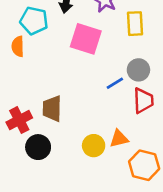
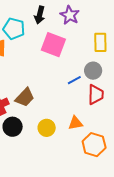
yellow rectangle: (135, 24) -> (100, 42), moved
brown trapezoid: (52, 109) -> (25, 97), turned -140
yellow circle: (94, 146) -> (47, 128), moved

